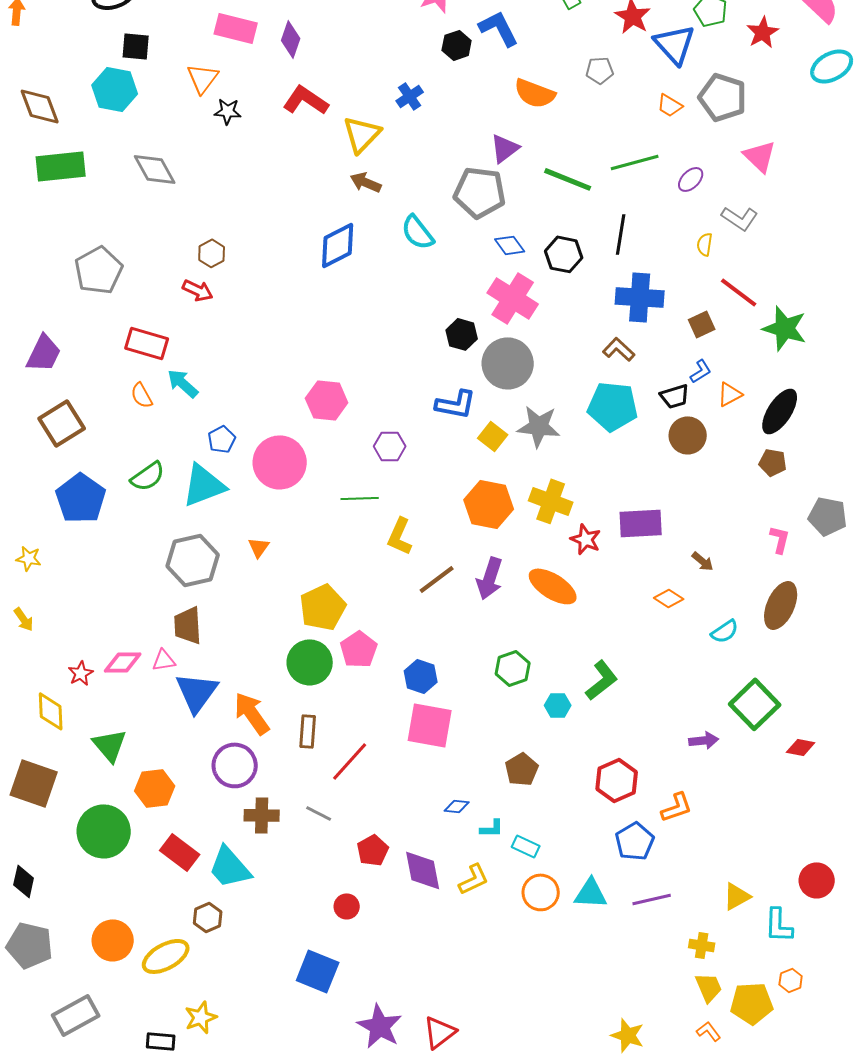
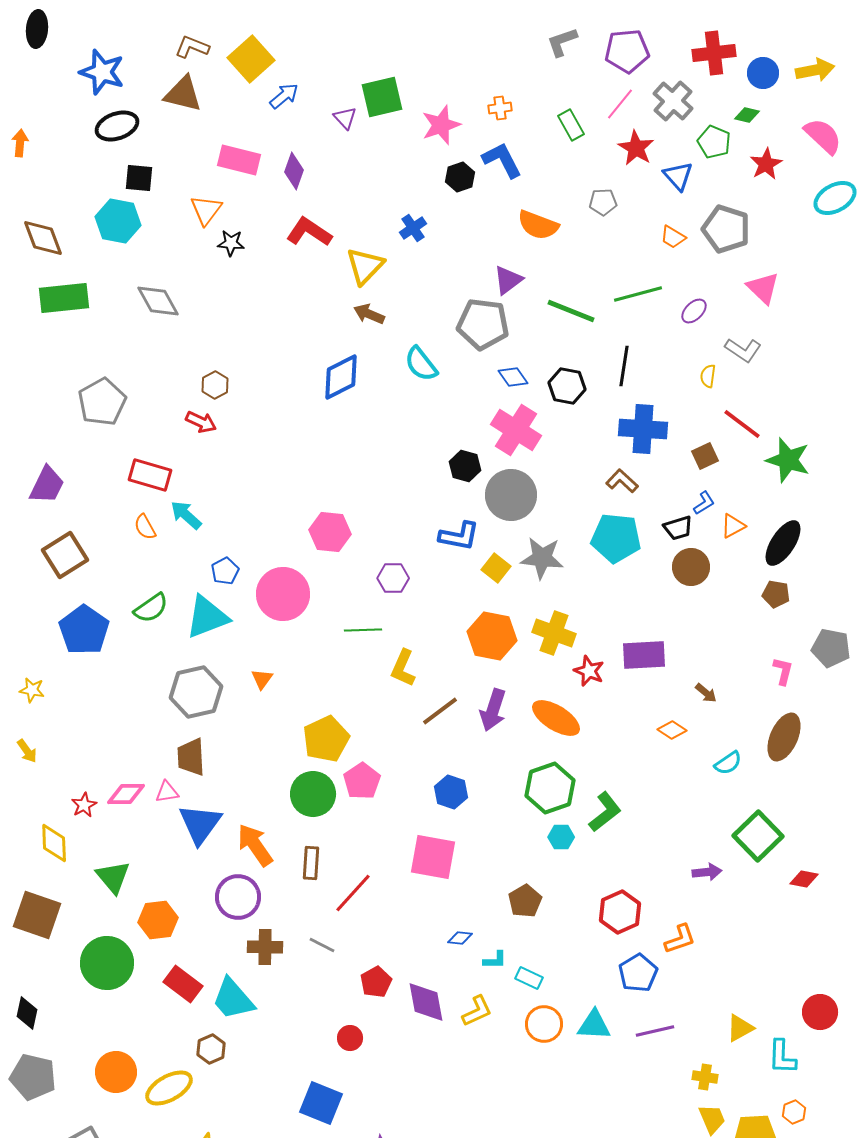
blue triangle: (675, 44) -> (678, 176), size x0.7
green hexagon: (513, 668) -> (550, 788), moved, size x1.4
blue hexagon: (421, 676) -> (451, 792), moved

